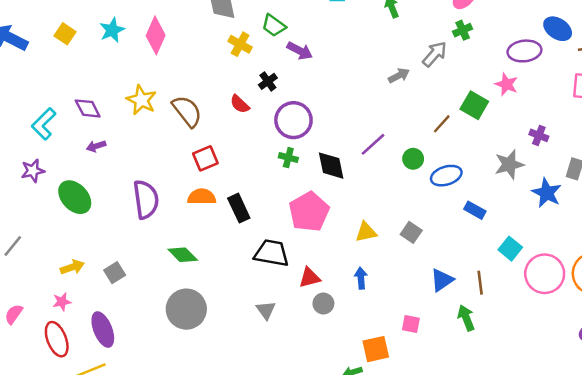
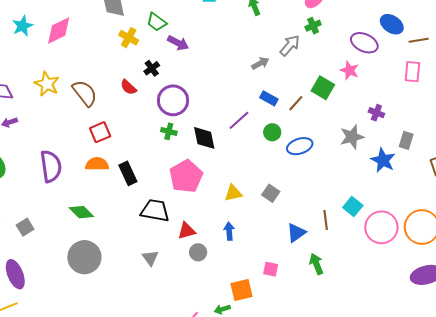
pink diamond: (156, 35) -> (59, 30), turned 40
purple ellipse: (524, 51) -> (364, 43), turned 32
blue rectangle: (475, 210) -> (269, 98), moved
brown line: (480, 283) -> (326, 220), moved

